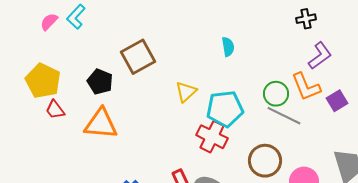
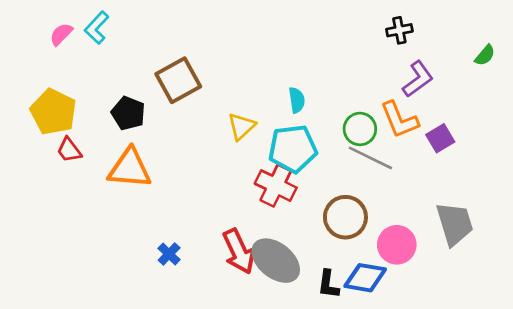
cyan semicircle: (228, 47) -> (297, 100), moved

